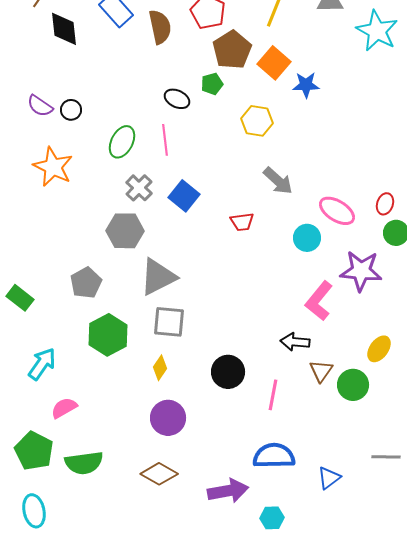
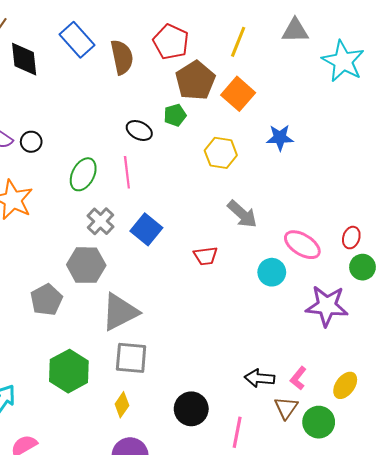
blue star: (306, 85) -> (280, 138), moved
gray pentagon: (86, 283) -> (46, 300), moved
pink L-shape: (319, 301) -> (298, 378), moved, size x0.6

